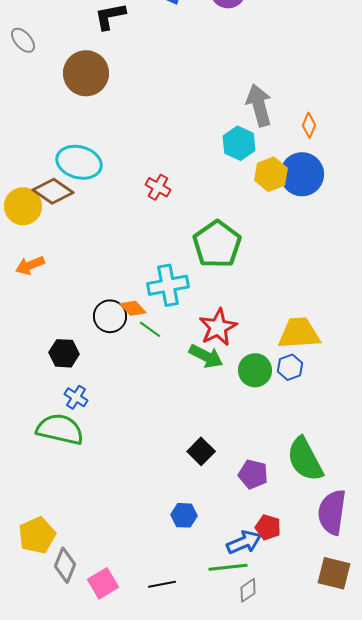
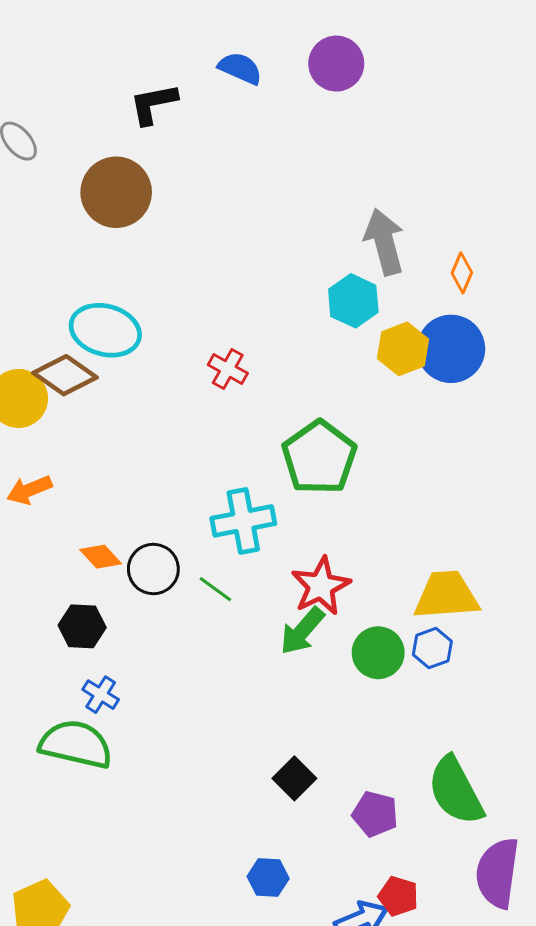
orange diamond: (133, 308) -> (101, 557), moved
green arrow: (206, 356) -> (302, 631), turned 104

